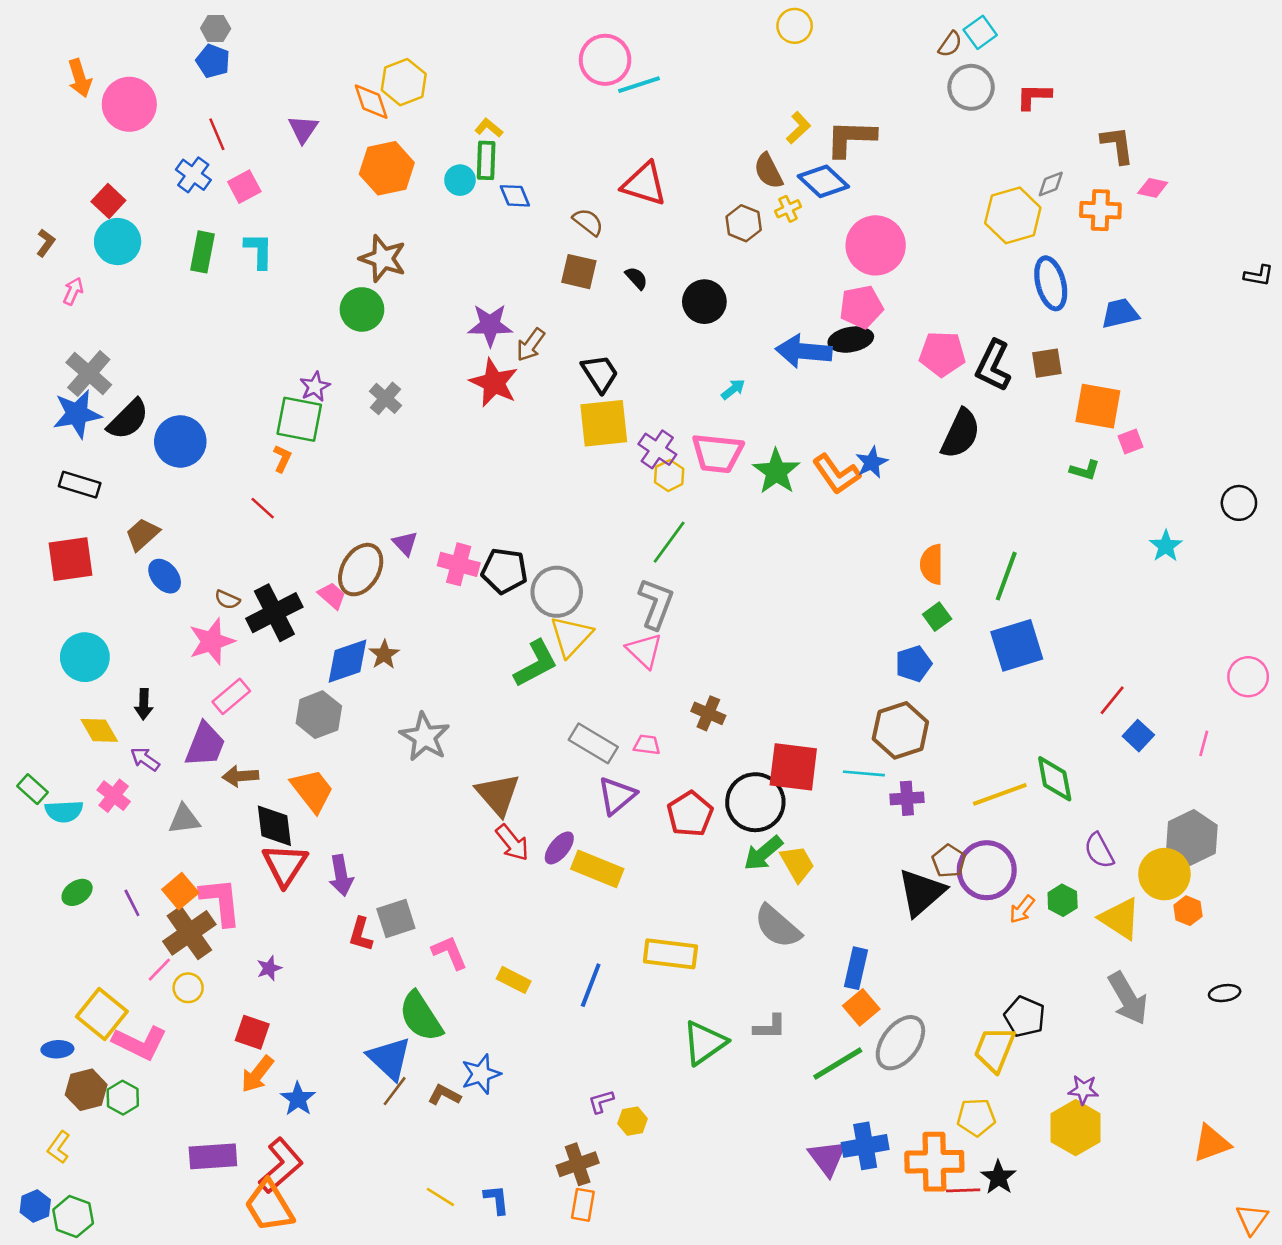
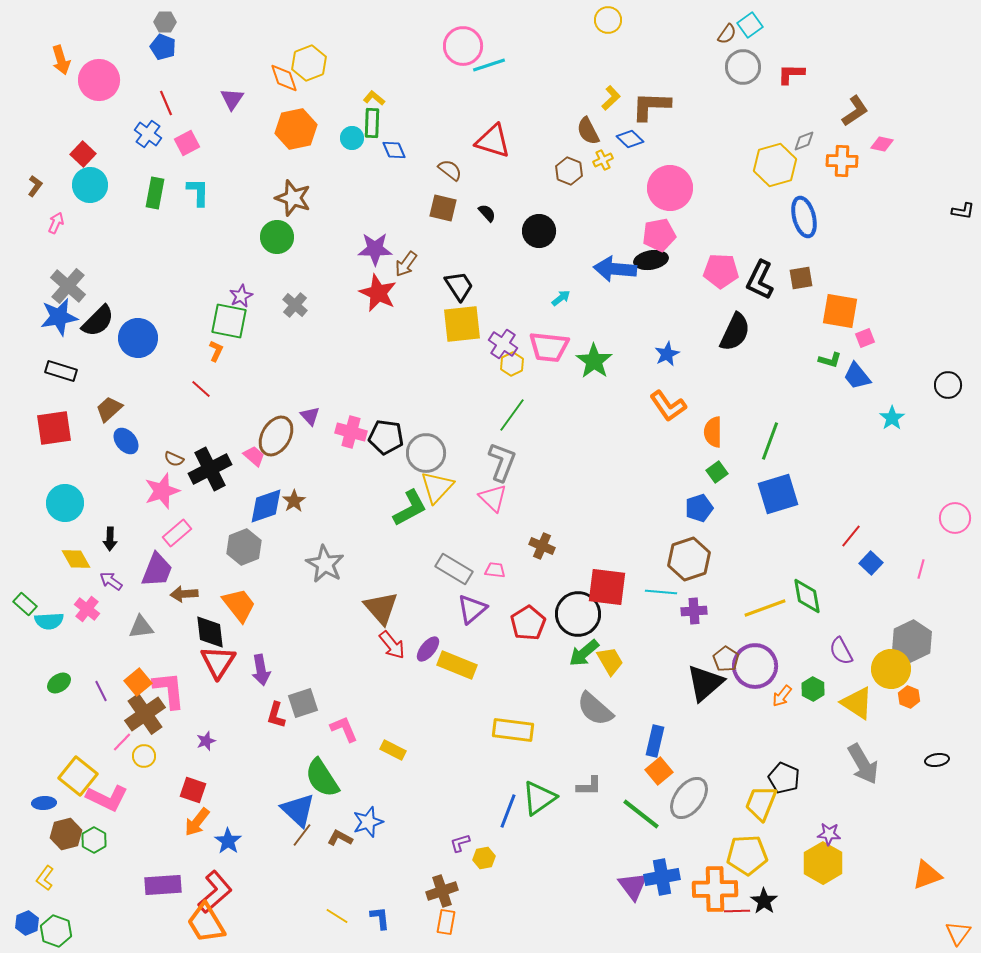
brown L-shape: (1117, 145) -> (855, 111), turned 64
blue diamond: (823, 181) -> (630, 139), size x0.7
blue trapezoid: (1120, 313) -> (857, 376), moved, turned -116
orange L-shape: (836, 474) -> (668, 406), moved
blue line: (591, 985) -> (508, 811), moved
green line: (838, 1064) -> (641, 814), turned 69
yellow pentagon: (976, 1117) -> (747, 855), size x1.4

